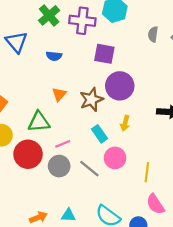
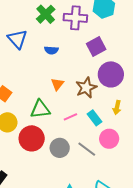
purple square: (104, 54) -> (96, 47), turned -36
pink line: (63, 144) -> (70, 117), moved

